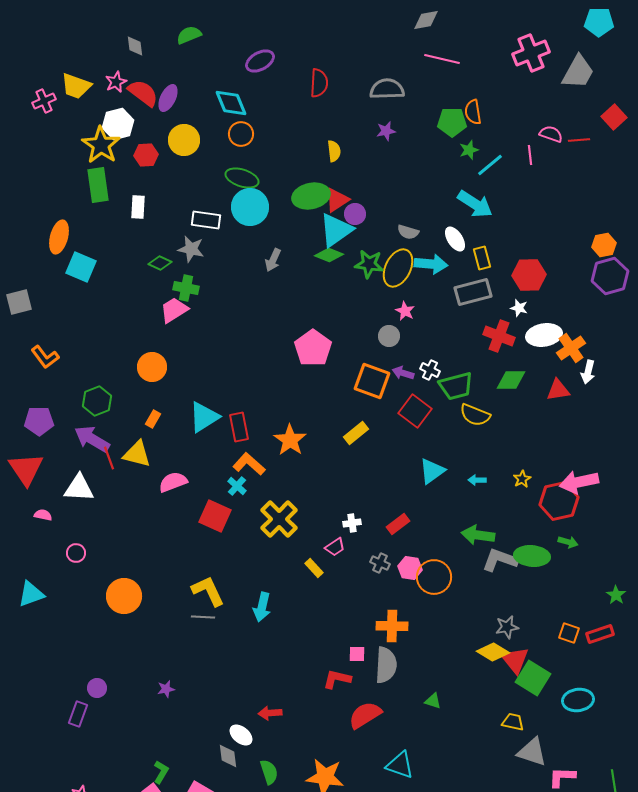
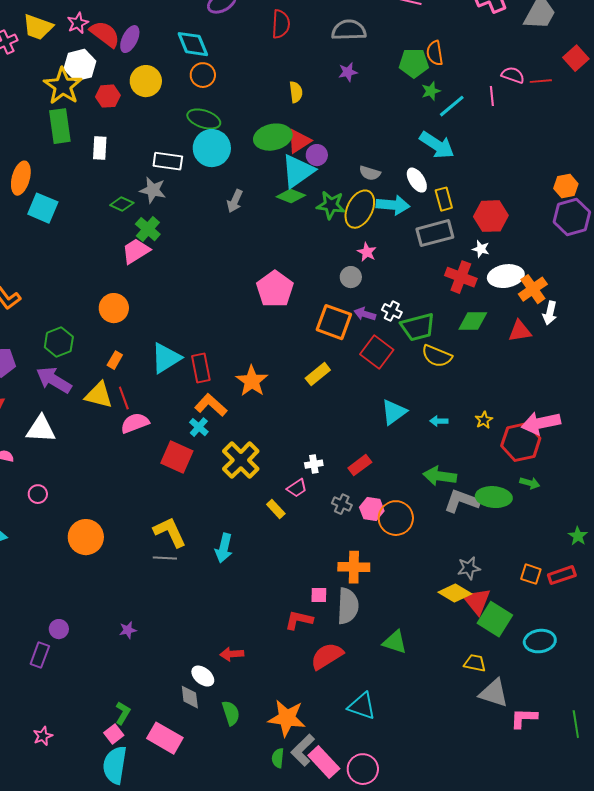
green cross: (186, 288) -> (148, 229), turned 30
red line: (109, 458) -> (124, 398), moved
green triangle: (433, 701) -> (395, 642), size x1.5

